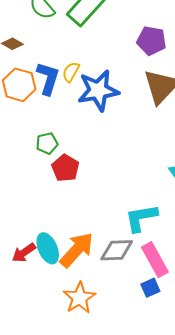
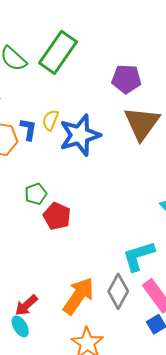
blue L-shape: (48, 78) -> (28, 129), size x0.7
cyan ellipse: (48, 248) -> (20, 326), moved, size x0.7
gray diamond: (117, 250) -> (118, 291), turned -52

